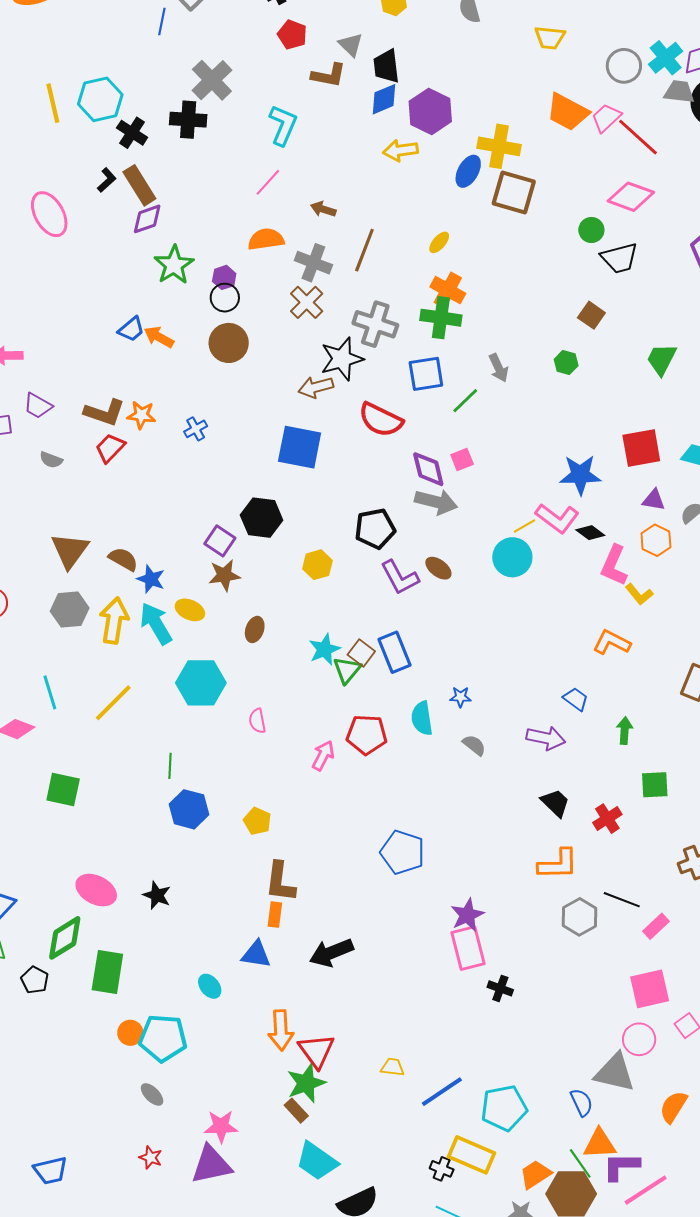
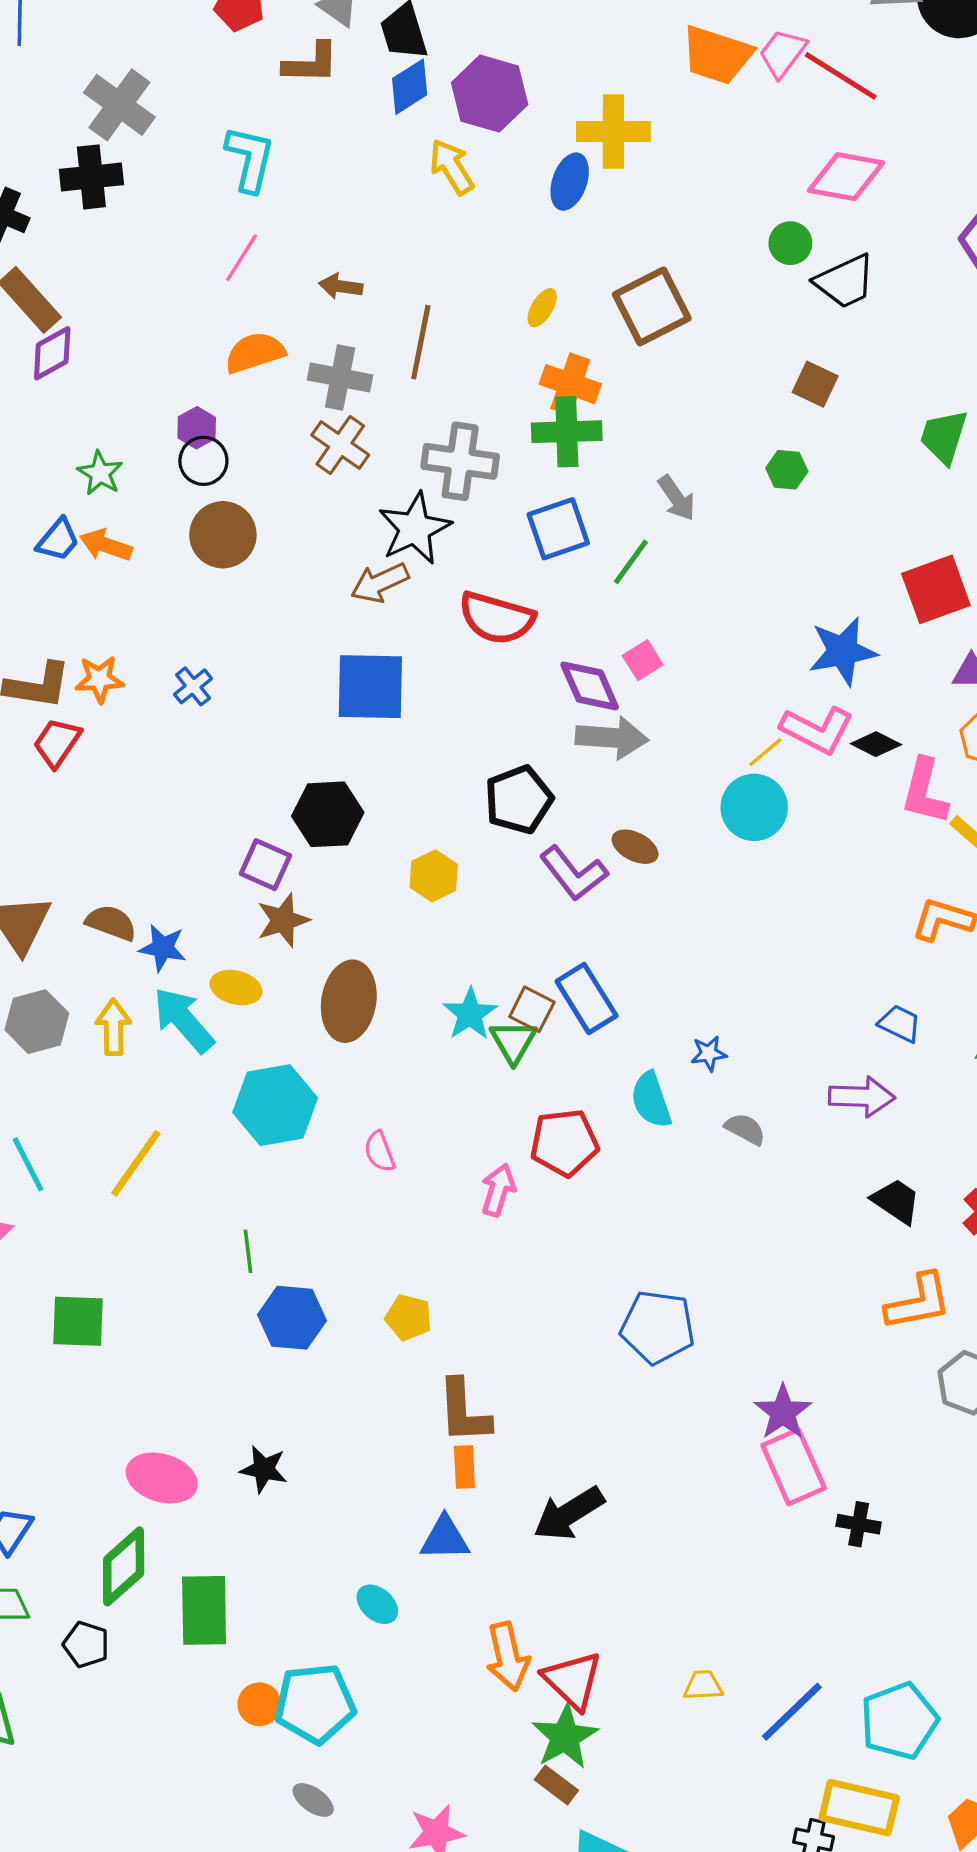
yellow arrow: (400, 150) -> (452, 167), turned 76
brown square: (514, 192) -> (652, 306), moved, turned -33
green star: (174, 265) -> (100, 473), moved, size x0.7
yellow arrow: (114, 621) -> (113, 1027), size x0.7
brown ellipse: (255, 629) -> (349, 1001), size x1.8

